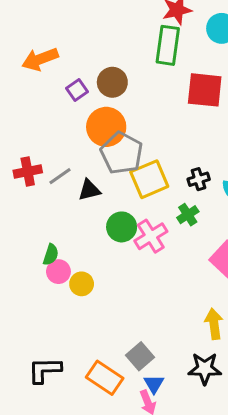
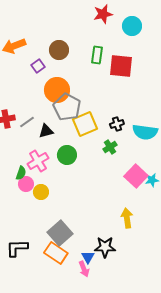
green rectangle: (168, 45) -> (97, 55), moved, size x0.7
brown circle: (112, 82) -> (59, 50), moved
pink cross: (151, 236) -> (38, 161), moved
gray square: (140, 356) -> (60, 233), moved, size x1.4
black star: (205, 369) -> (105, 247), moved

